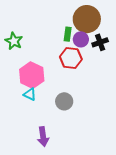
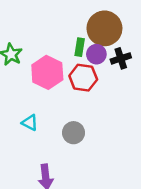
pink hexagon: (32, 75) -> (47, 72), moved

